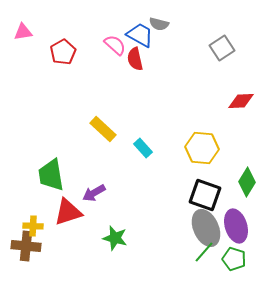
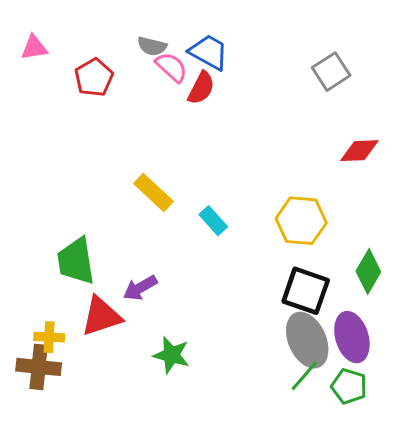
gray semicircle: (159, 24) -> (152, 46), moved
red semicircle: (135, 59) -> (201, 88), turned -140

